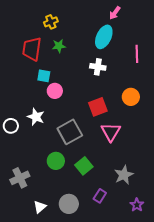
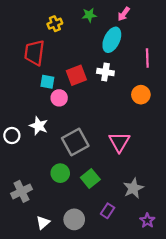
green star: (59, 46) -> (89, 15), moved
orange circle: (131, 97) -> (141, 95), moved
red square: (98, 107) -> (76, 75), moved

